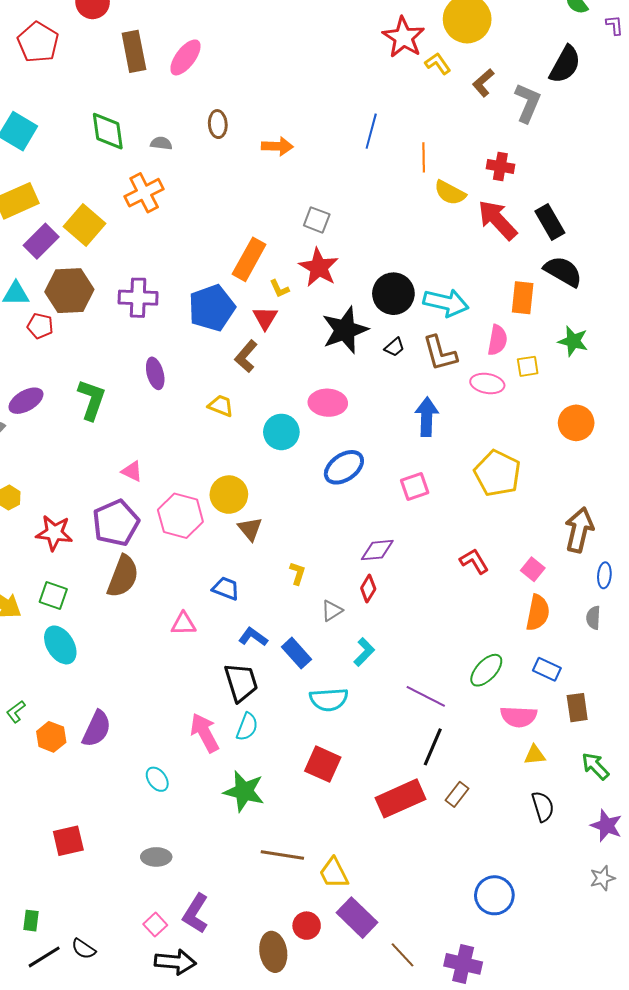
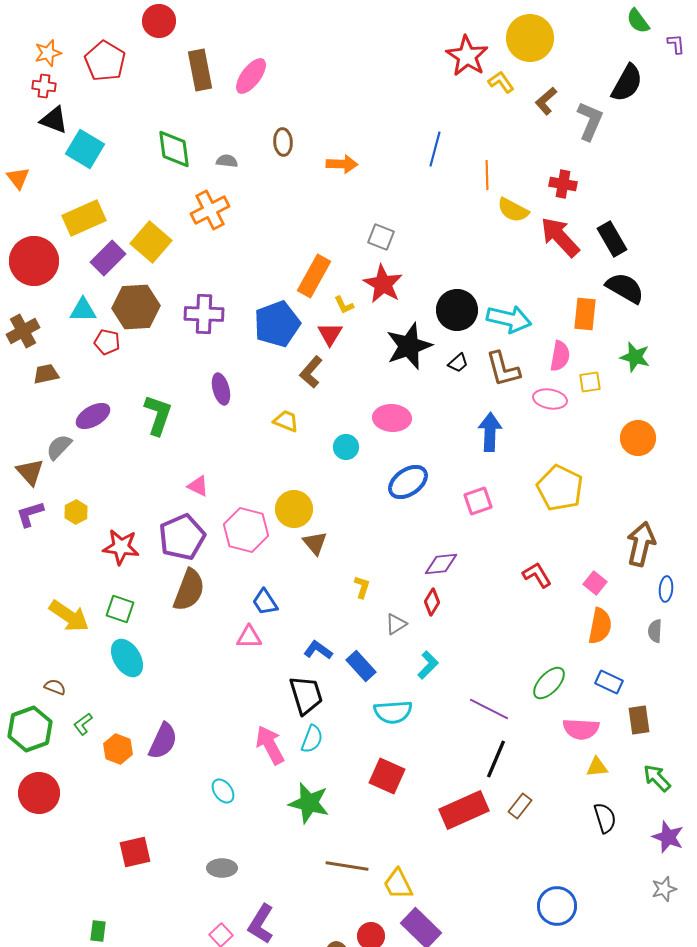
cyan circle: (281, 432) -> (346, 447), size x0.7
blue trapezoid: (226, 588) -> (265, 602), moved, turned -144

